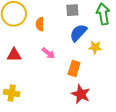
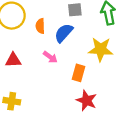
blue semicircle: (78, 33) -> (64, 33), moved
yellow star: (95, 47) -> (101, 49), size x1.6

